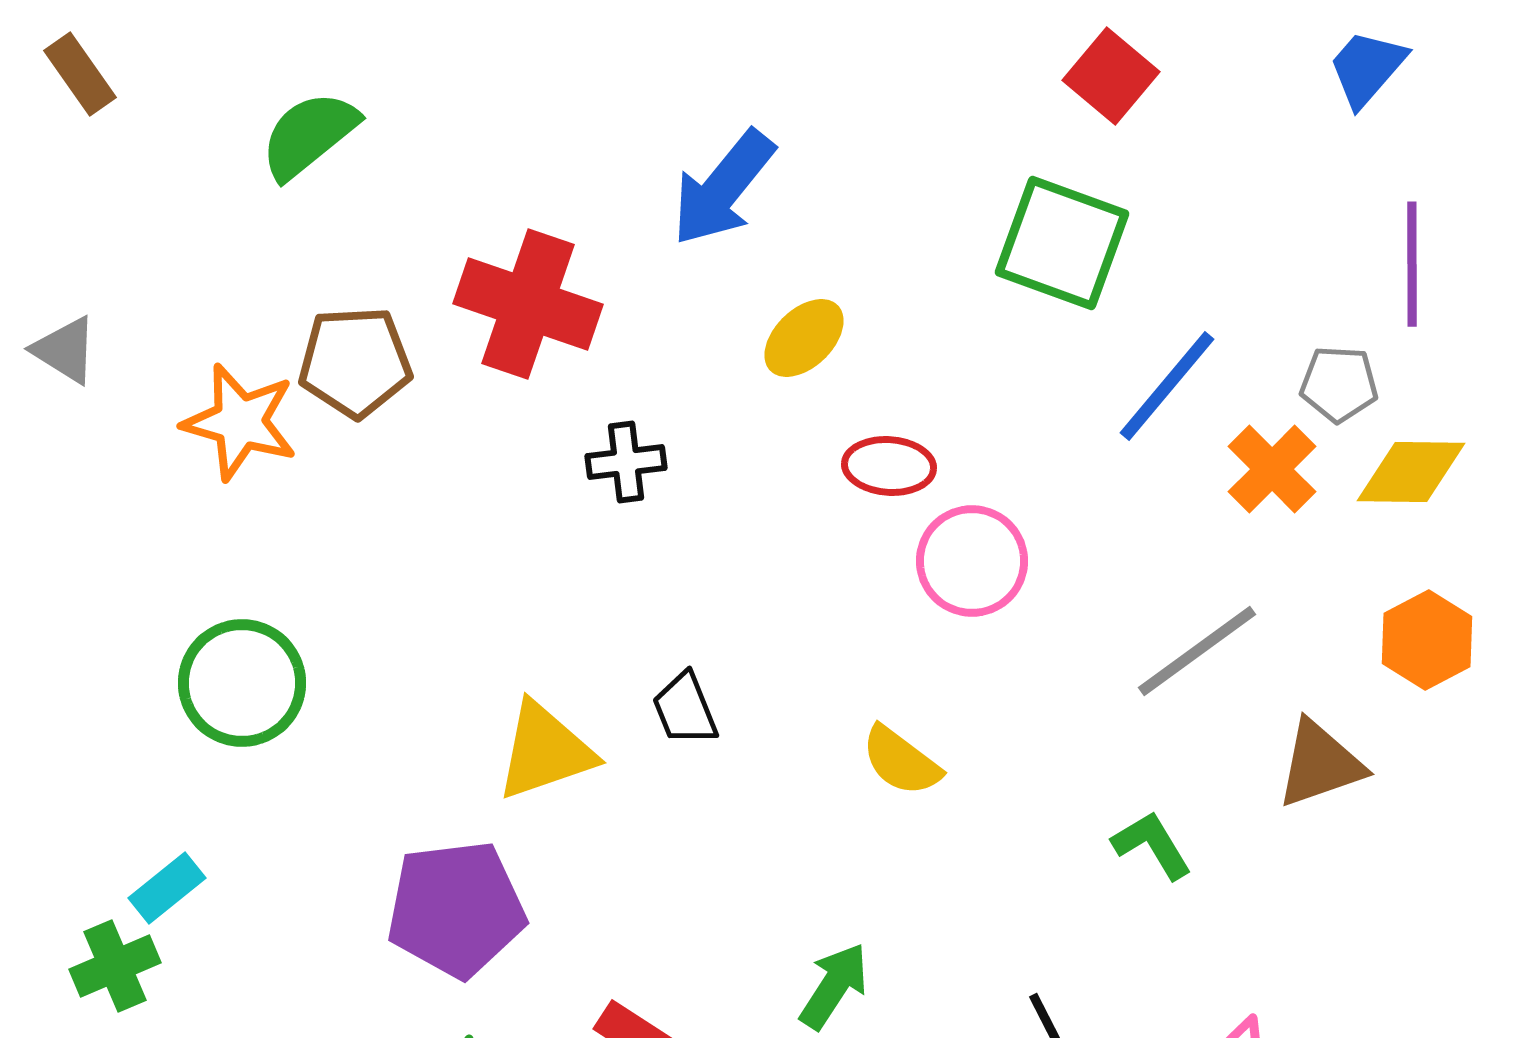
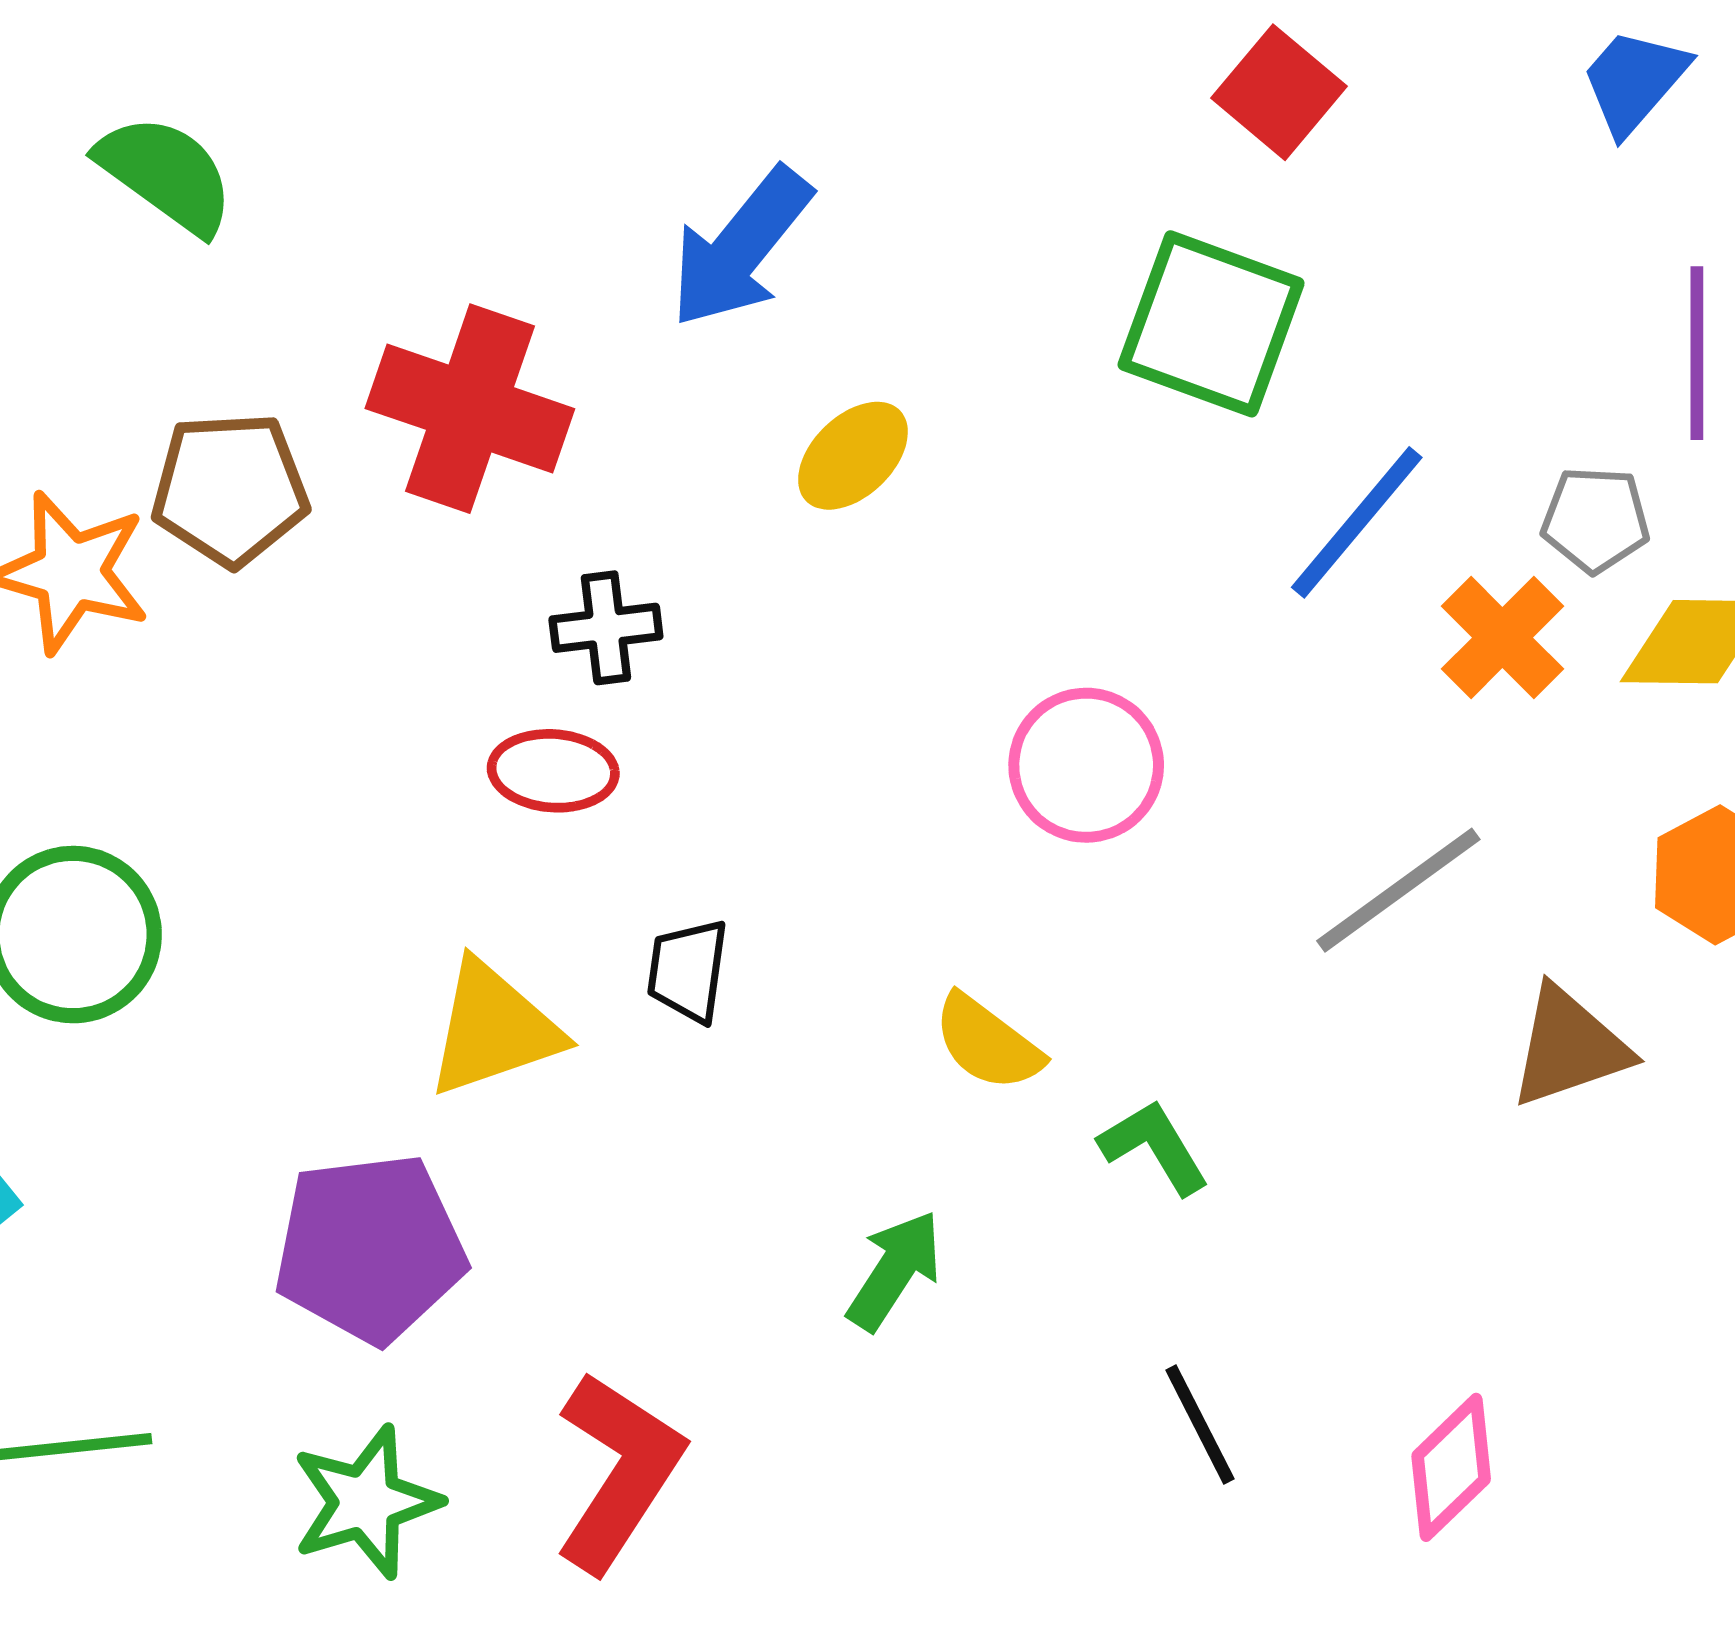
green semicircle: (309, 135) -> (166, 174), turned 75
red ellipse: (889, 466) -> (553, 771), moved
black trapezoid: (685, 709) -> (688, 971), turned 30
green L-shape: (1152, 845) -> (1154, 1147), moved
green arrow: (834, 986) -> (895, 1270), moved

